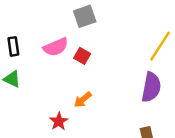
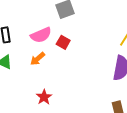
orange arrow: (83, 100) -> (38, 59), moved

